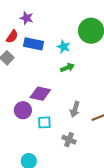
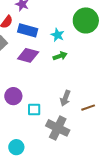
purple diamond: (40, 94) -> (28, 55), moved
gray cross: (69, 140) -> (58, 128), size x1.6

